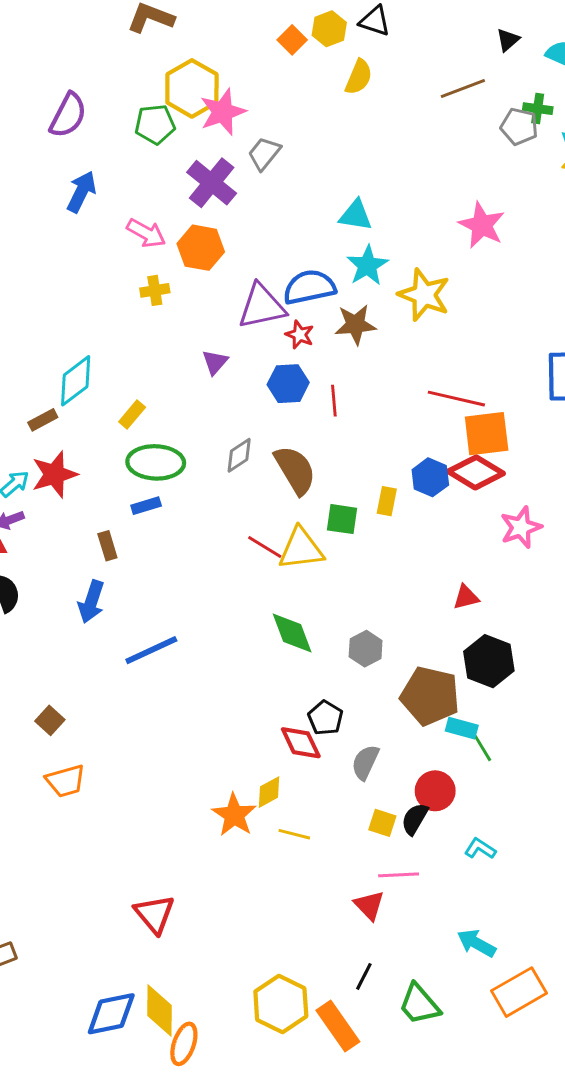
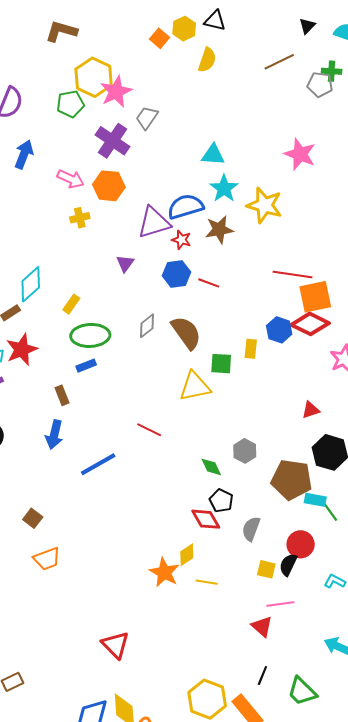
red line: (334, 401) -> (209, 283), turned -60
red line: (265, 547) -> (149, 430), moved
green diamond: (292, 633) -> (211, 467), moved, size x0.7

